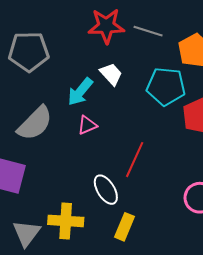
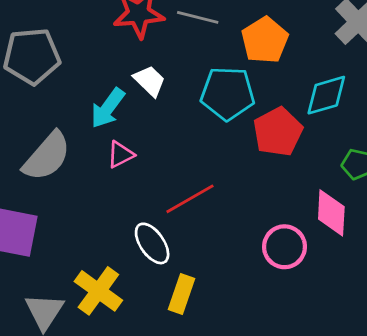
red line: (135, 160) -> (190, 199), turned 39
yellow cross: (66, 221) -> (98, 291), turned 36

